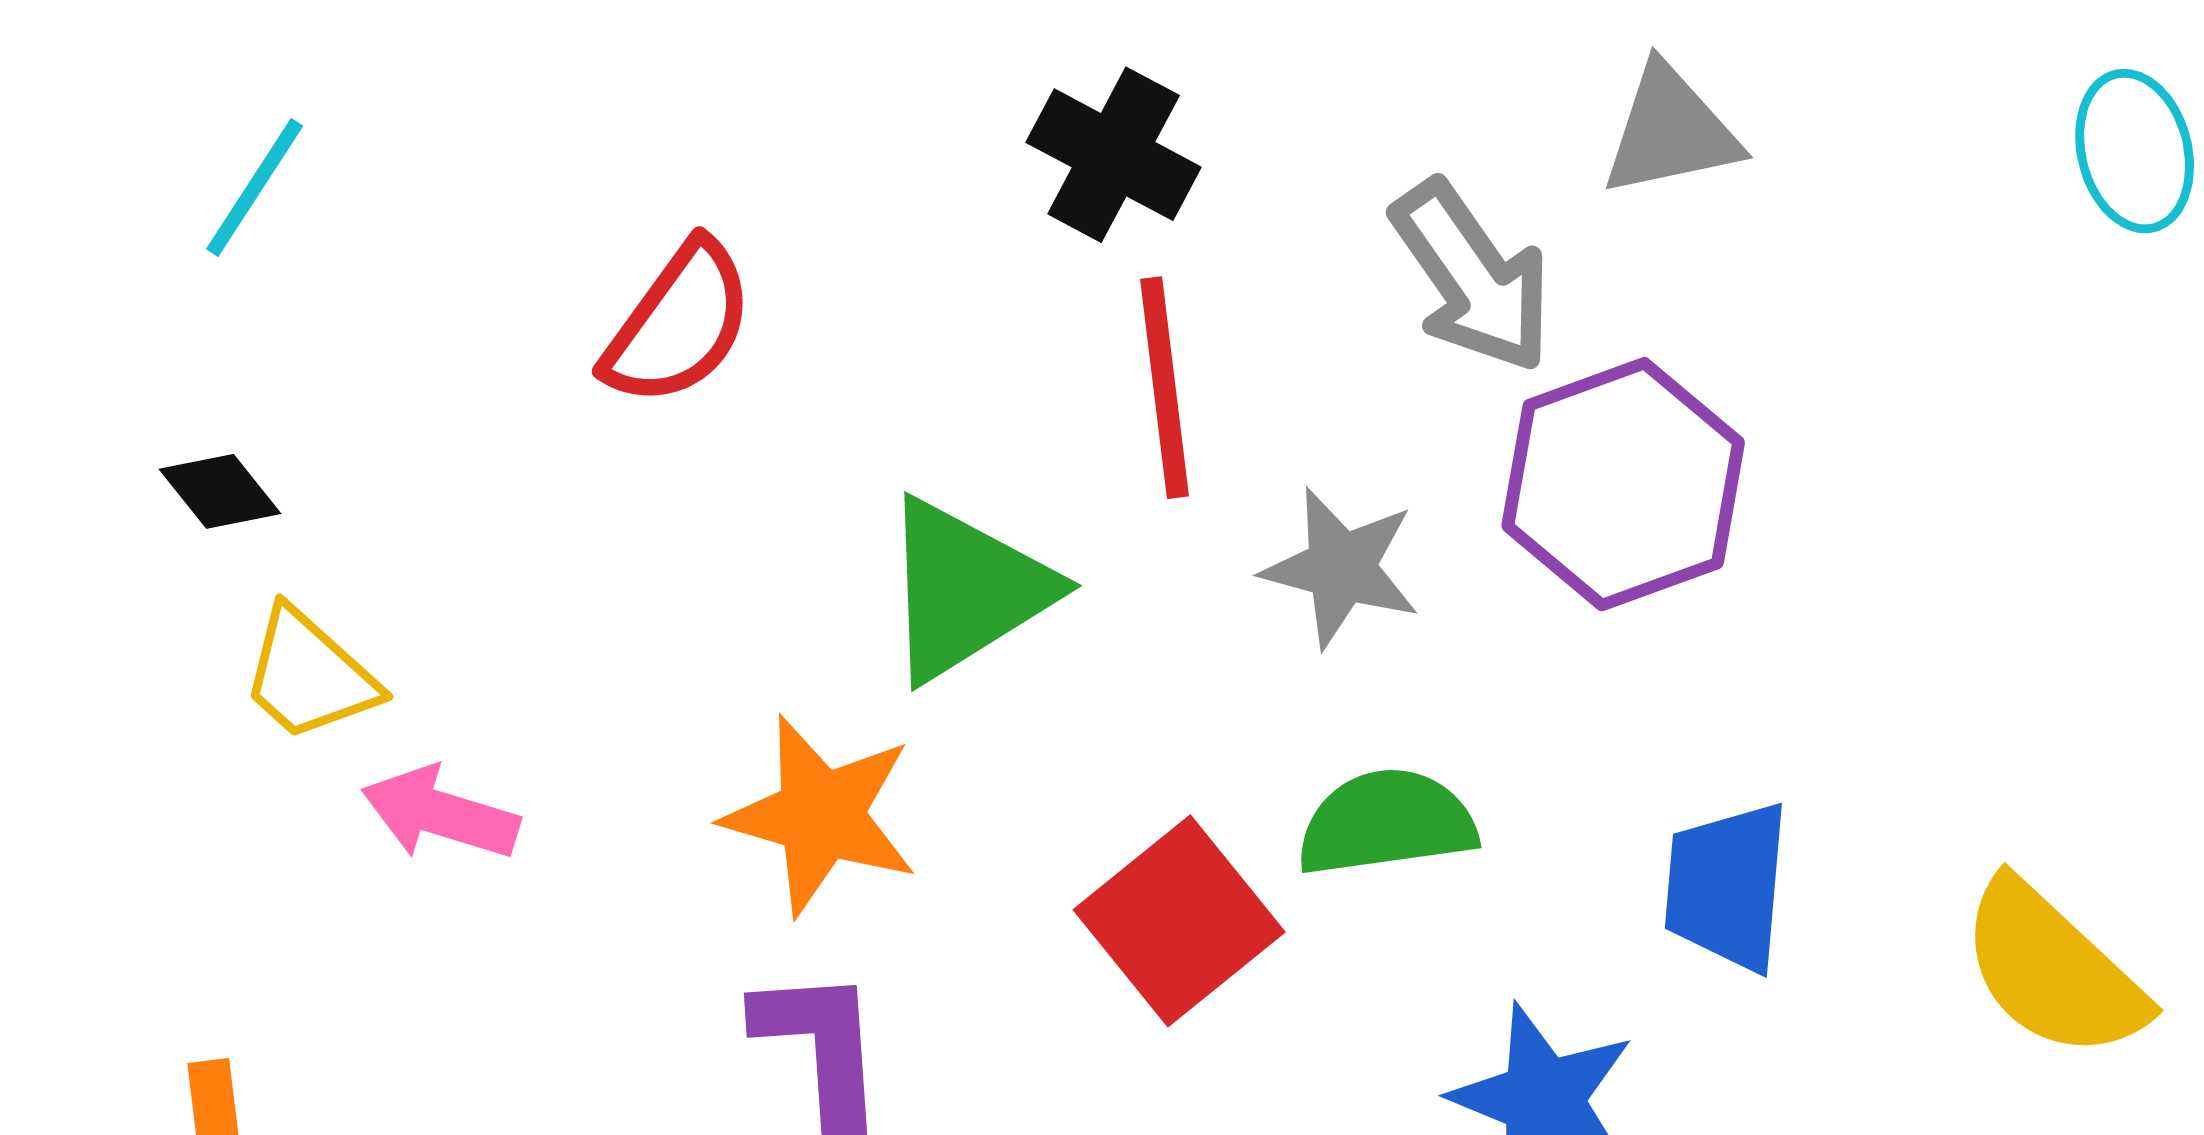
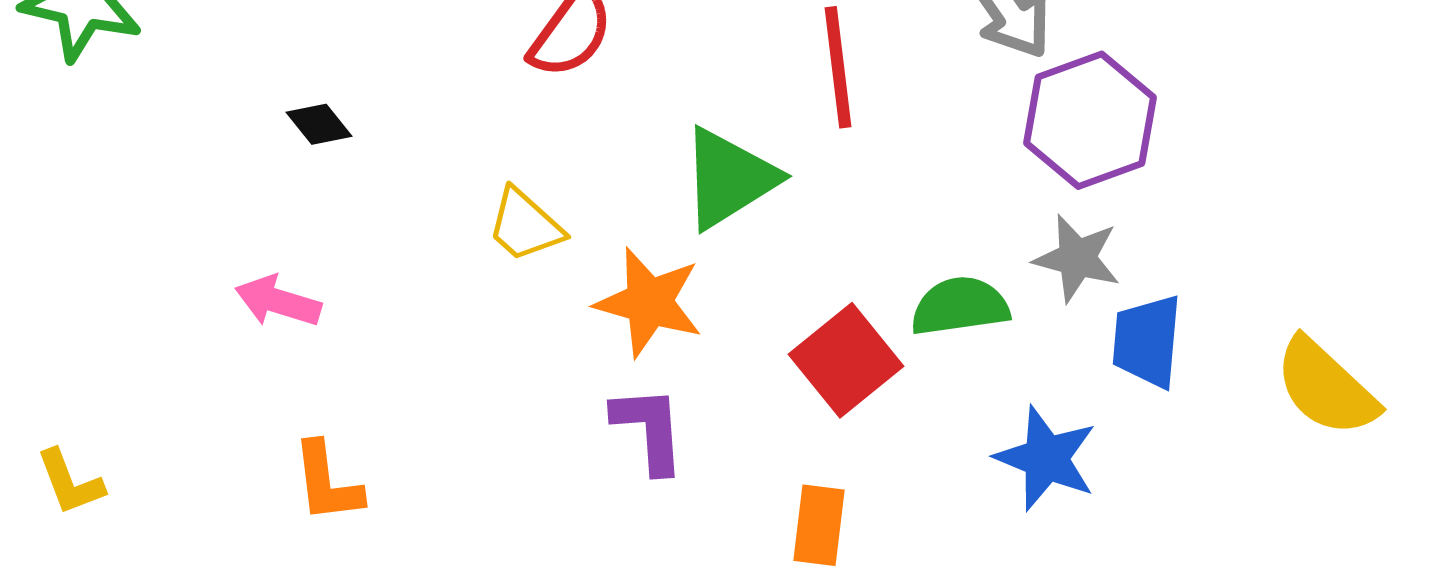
gray star: (1341, 568) -> (1077, 258), moved
yellow trapezoid: (309, 675) -> (525, 225), moved
pink arrow: (440, 813) -> (278, 301), moved

